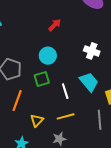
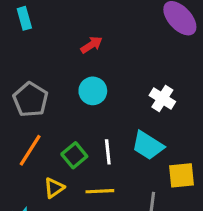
red arrow: (55, 25) -> (91, 45), moved
green square: (42, 79) -> (74, 155), moved, turned -35
cyan trapezoid: (89, 82) -> (148, 146), turned 150

